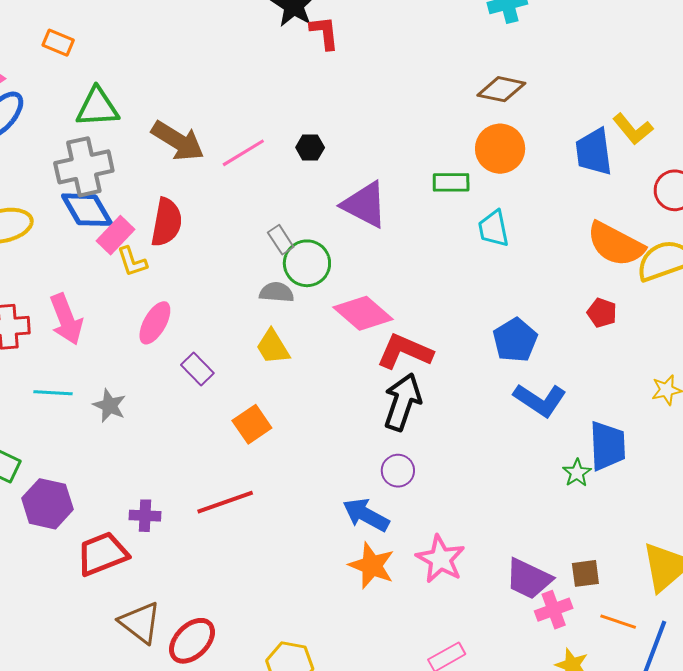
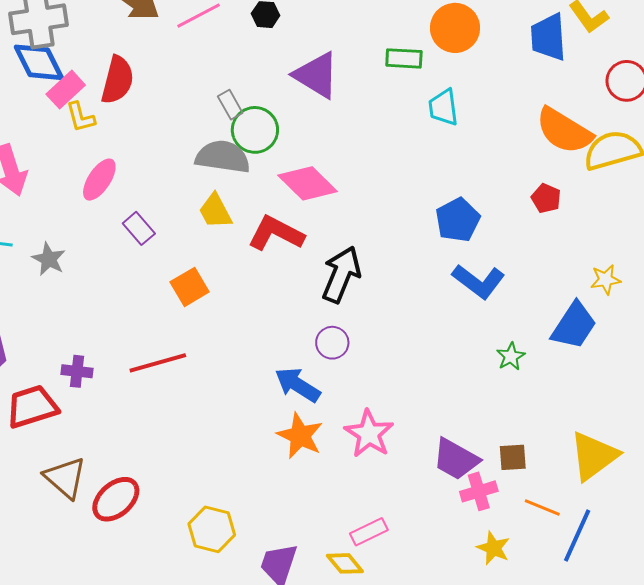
gray semicircle: (277, 292) -> (223, 157), size x1.6
red L-shape: (405, 351) -> (276, 233), moved
blue trapezoid: (608, 446) -> (574, 326), moved, turned 32

